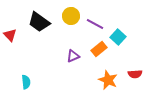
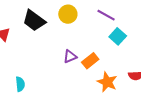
purple line: (95, 24) -> (106, 15), moved
orange rectangle: (99, 49) -> (90, 61), moved

